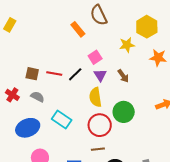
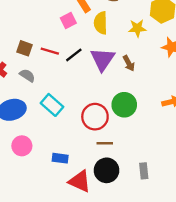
pink square: (95, 57) -> (68, 21), moved
purple triangle: (100, 75) -> (102, 59), size x1.6
yellow semicircle: (95, 97) -> (101, 23), moved
brown line: (98, 149) -> (105, 143), moved

